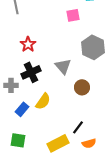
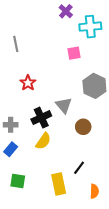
black cross: (31, 72) -> (41, 118), moved
blue rectangle: (22, 109) -> (11, 149), moved
yellow rectangle: (58, 143) -> (59, 184), turned -75
orange semicircle: (89, 143) -> (94, 191), moved, turned -72

